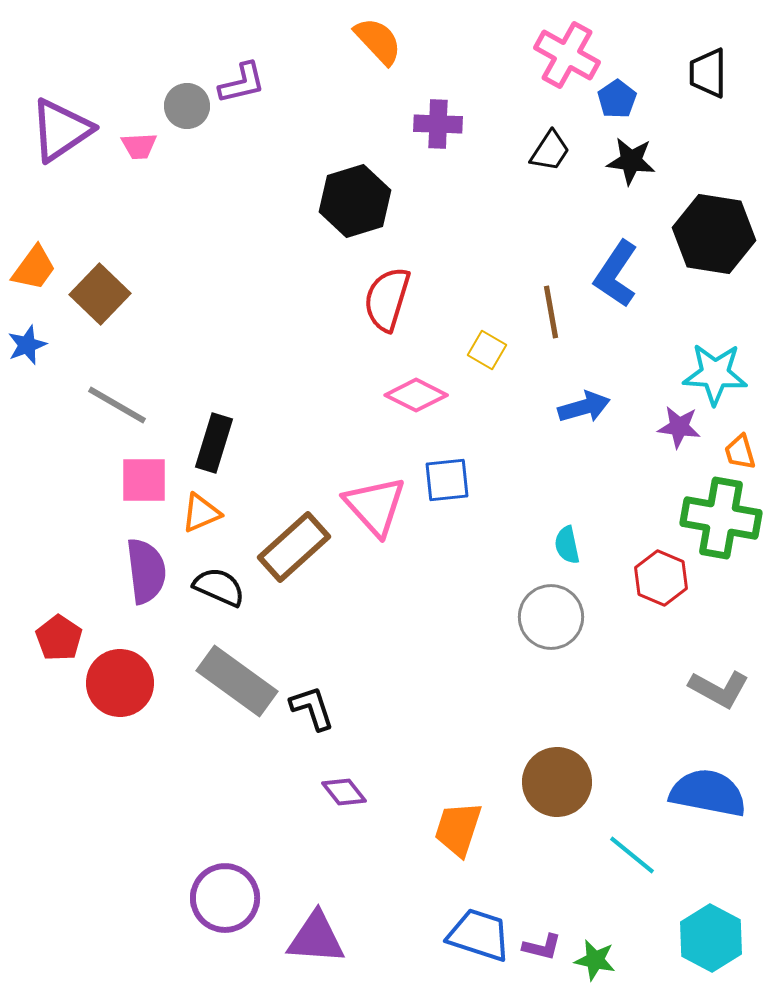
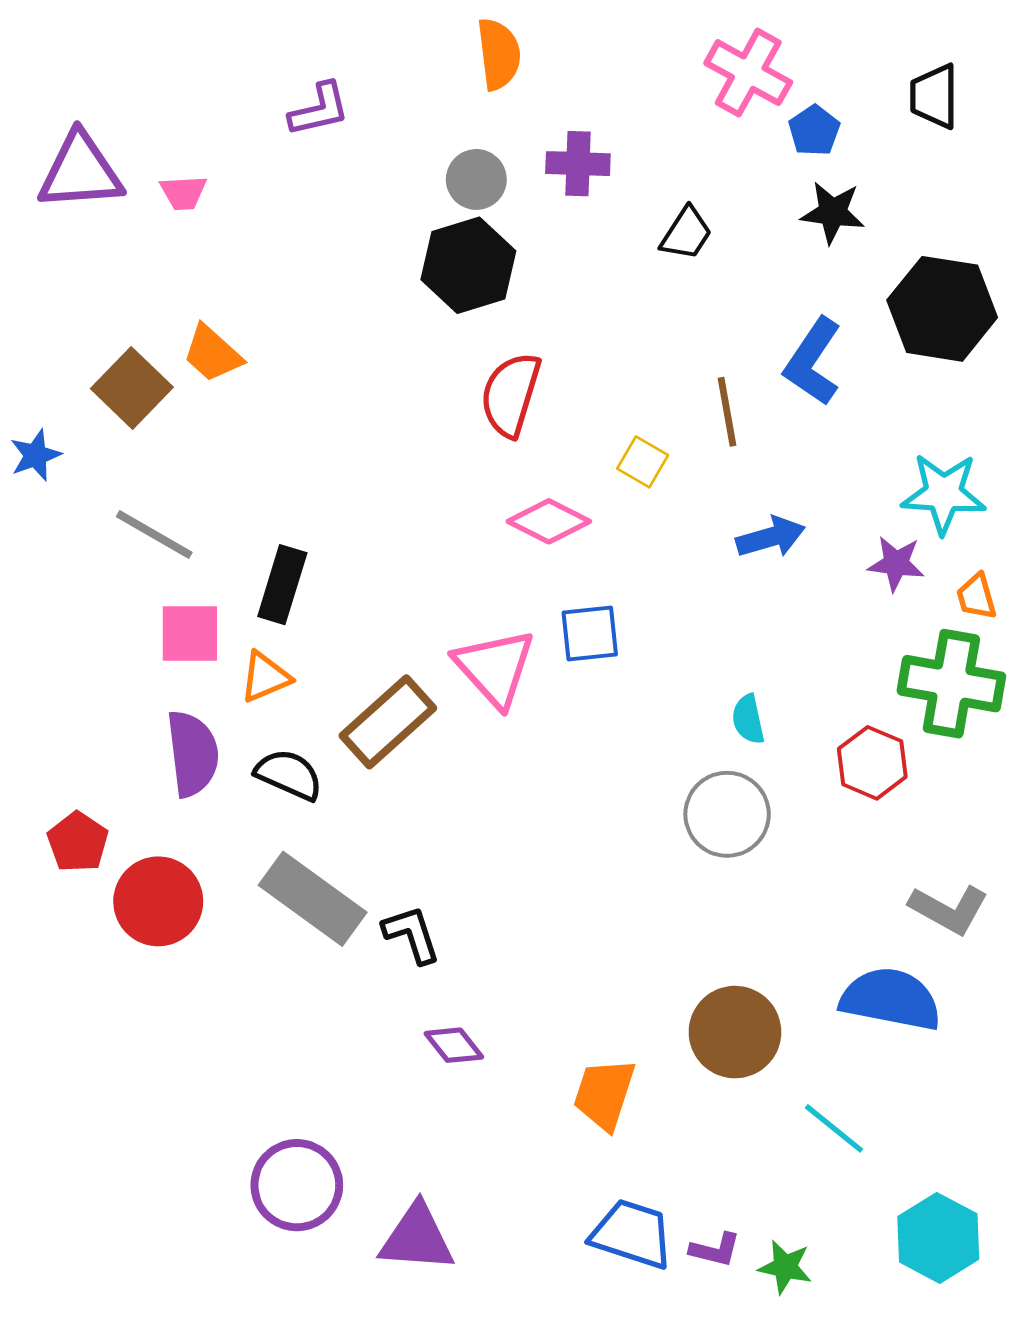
orange semicircle: (378, 41) -> (499, 54), turned 36
gray circle: (187, 106) -> (476, 179), moved
purple triangle: (61, 130) -> (80, 172), turned 30
black trapezoid: (550, 151) -> (686, 234), moved
orange trapezoid: (34, 268) -> (212, 354), moved, turned 96
blue semicircle: (708, 793) -> (891, 999), moved

